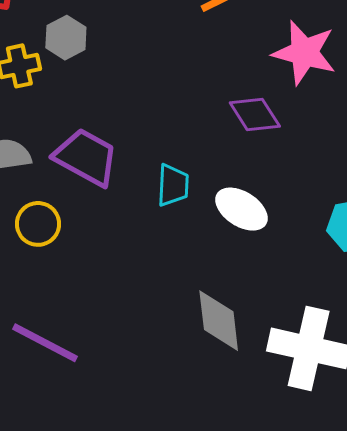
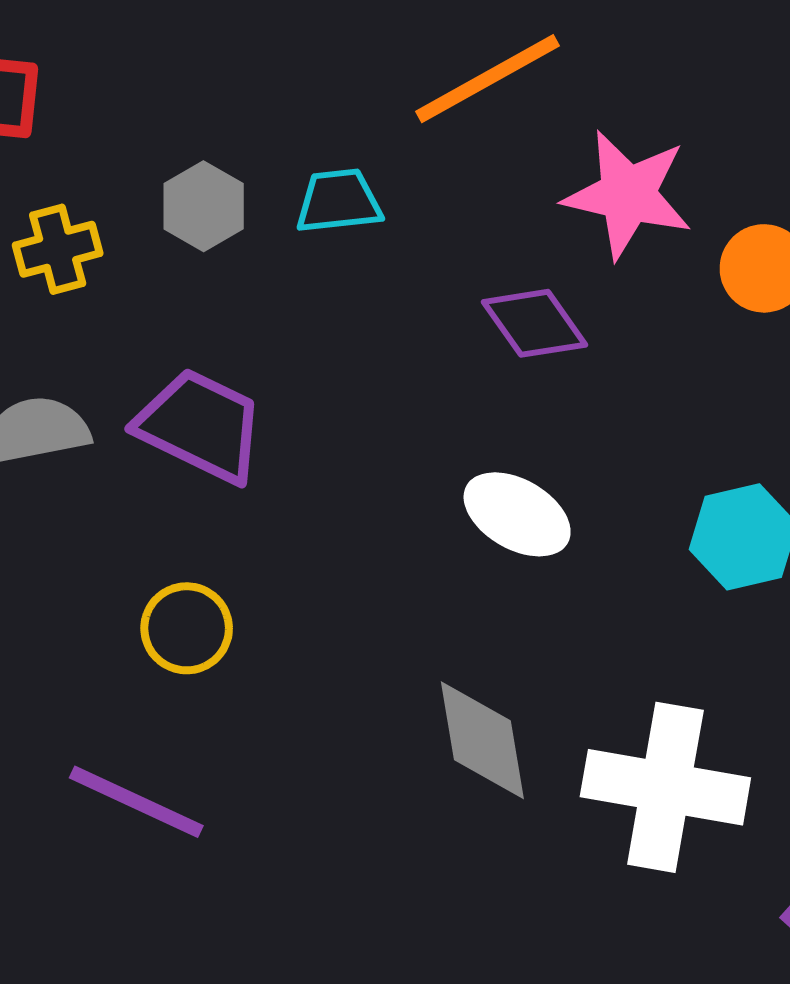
gray hexagon: (66, 38) -> (204, 206), moved
cyan trapezoid: (173, 185) -> (339, 201), moved, turned -96
yellow circle: (38, 224) -> (187, 628), moved

